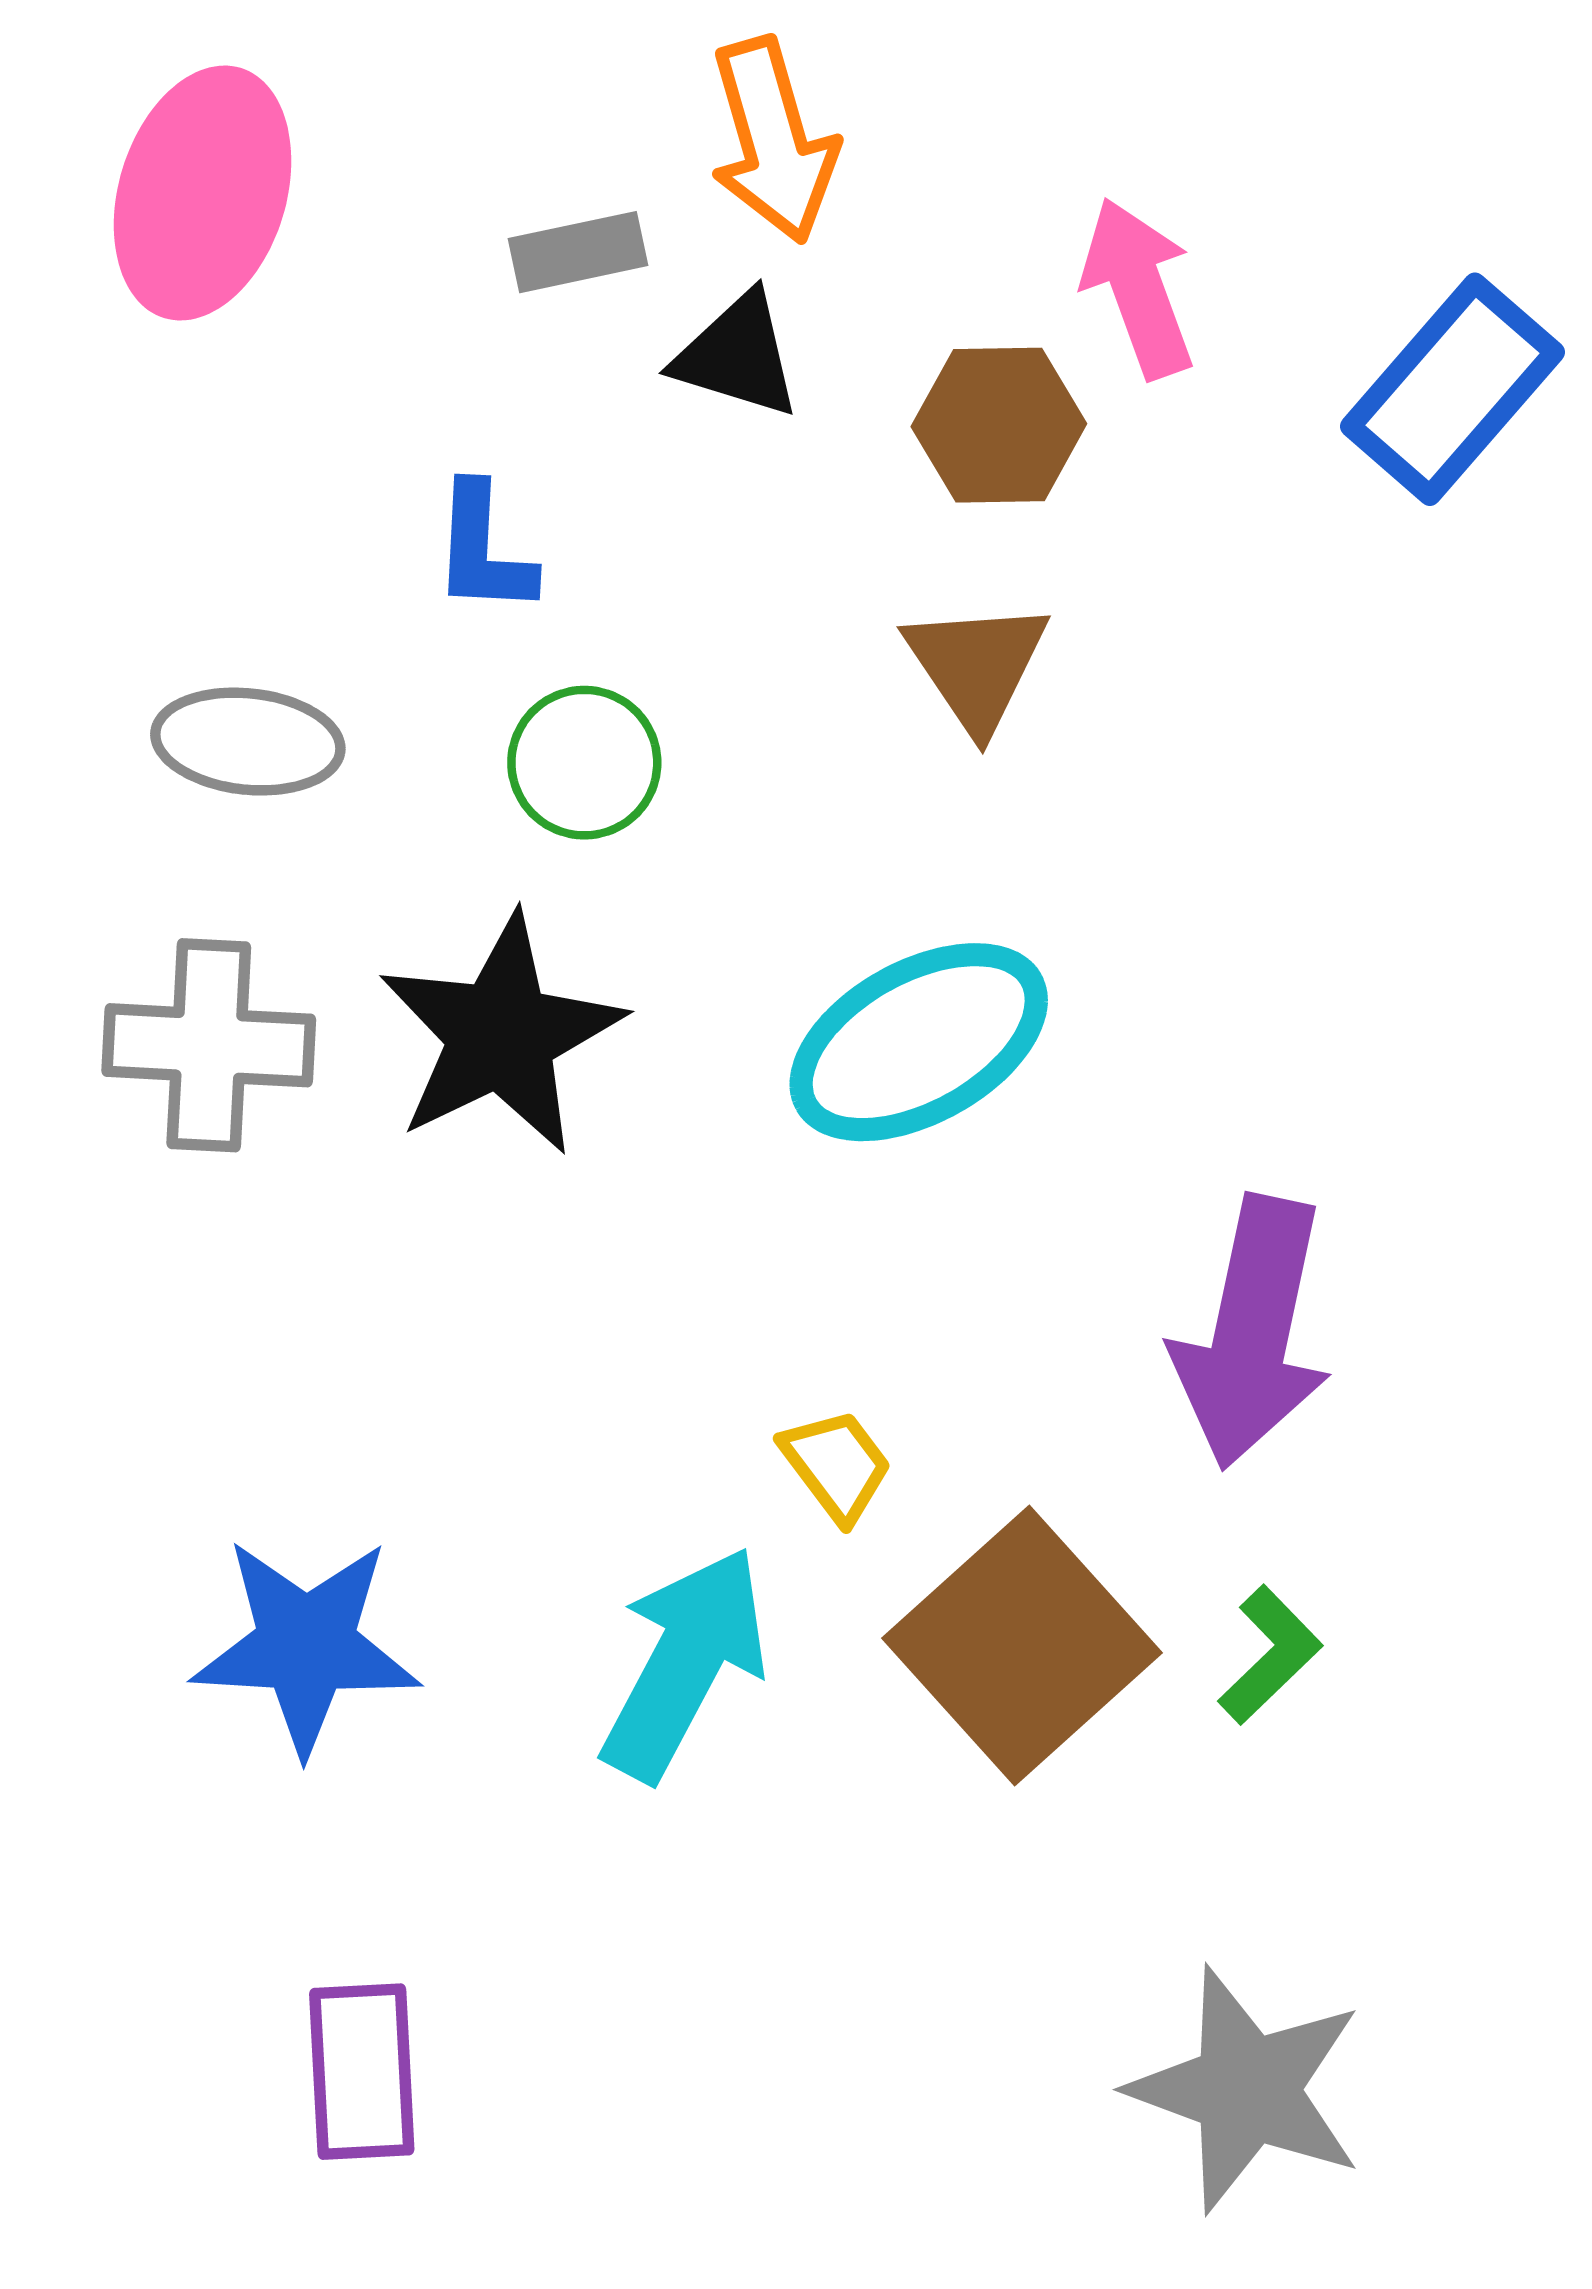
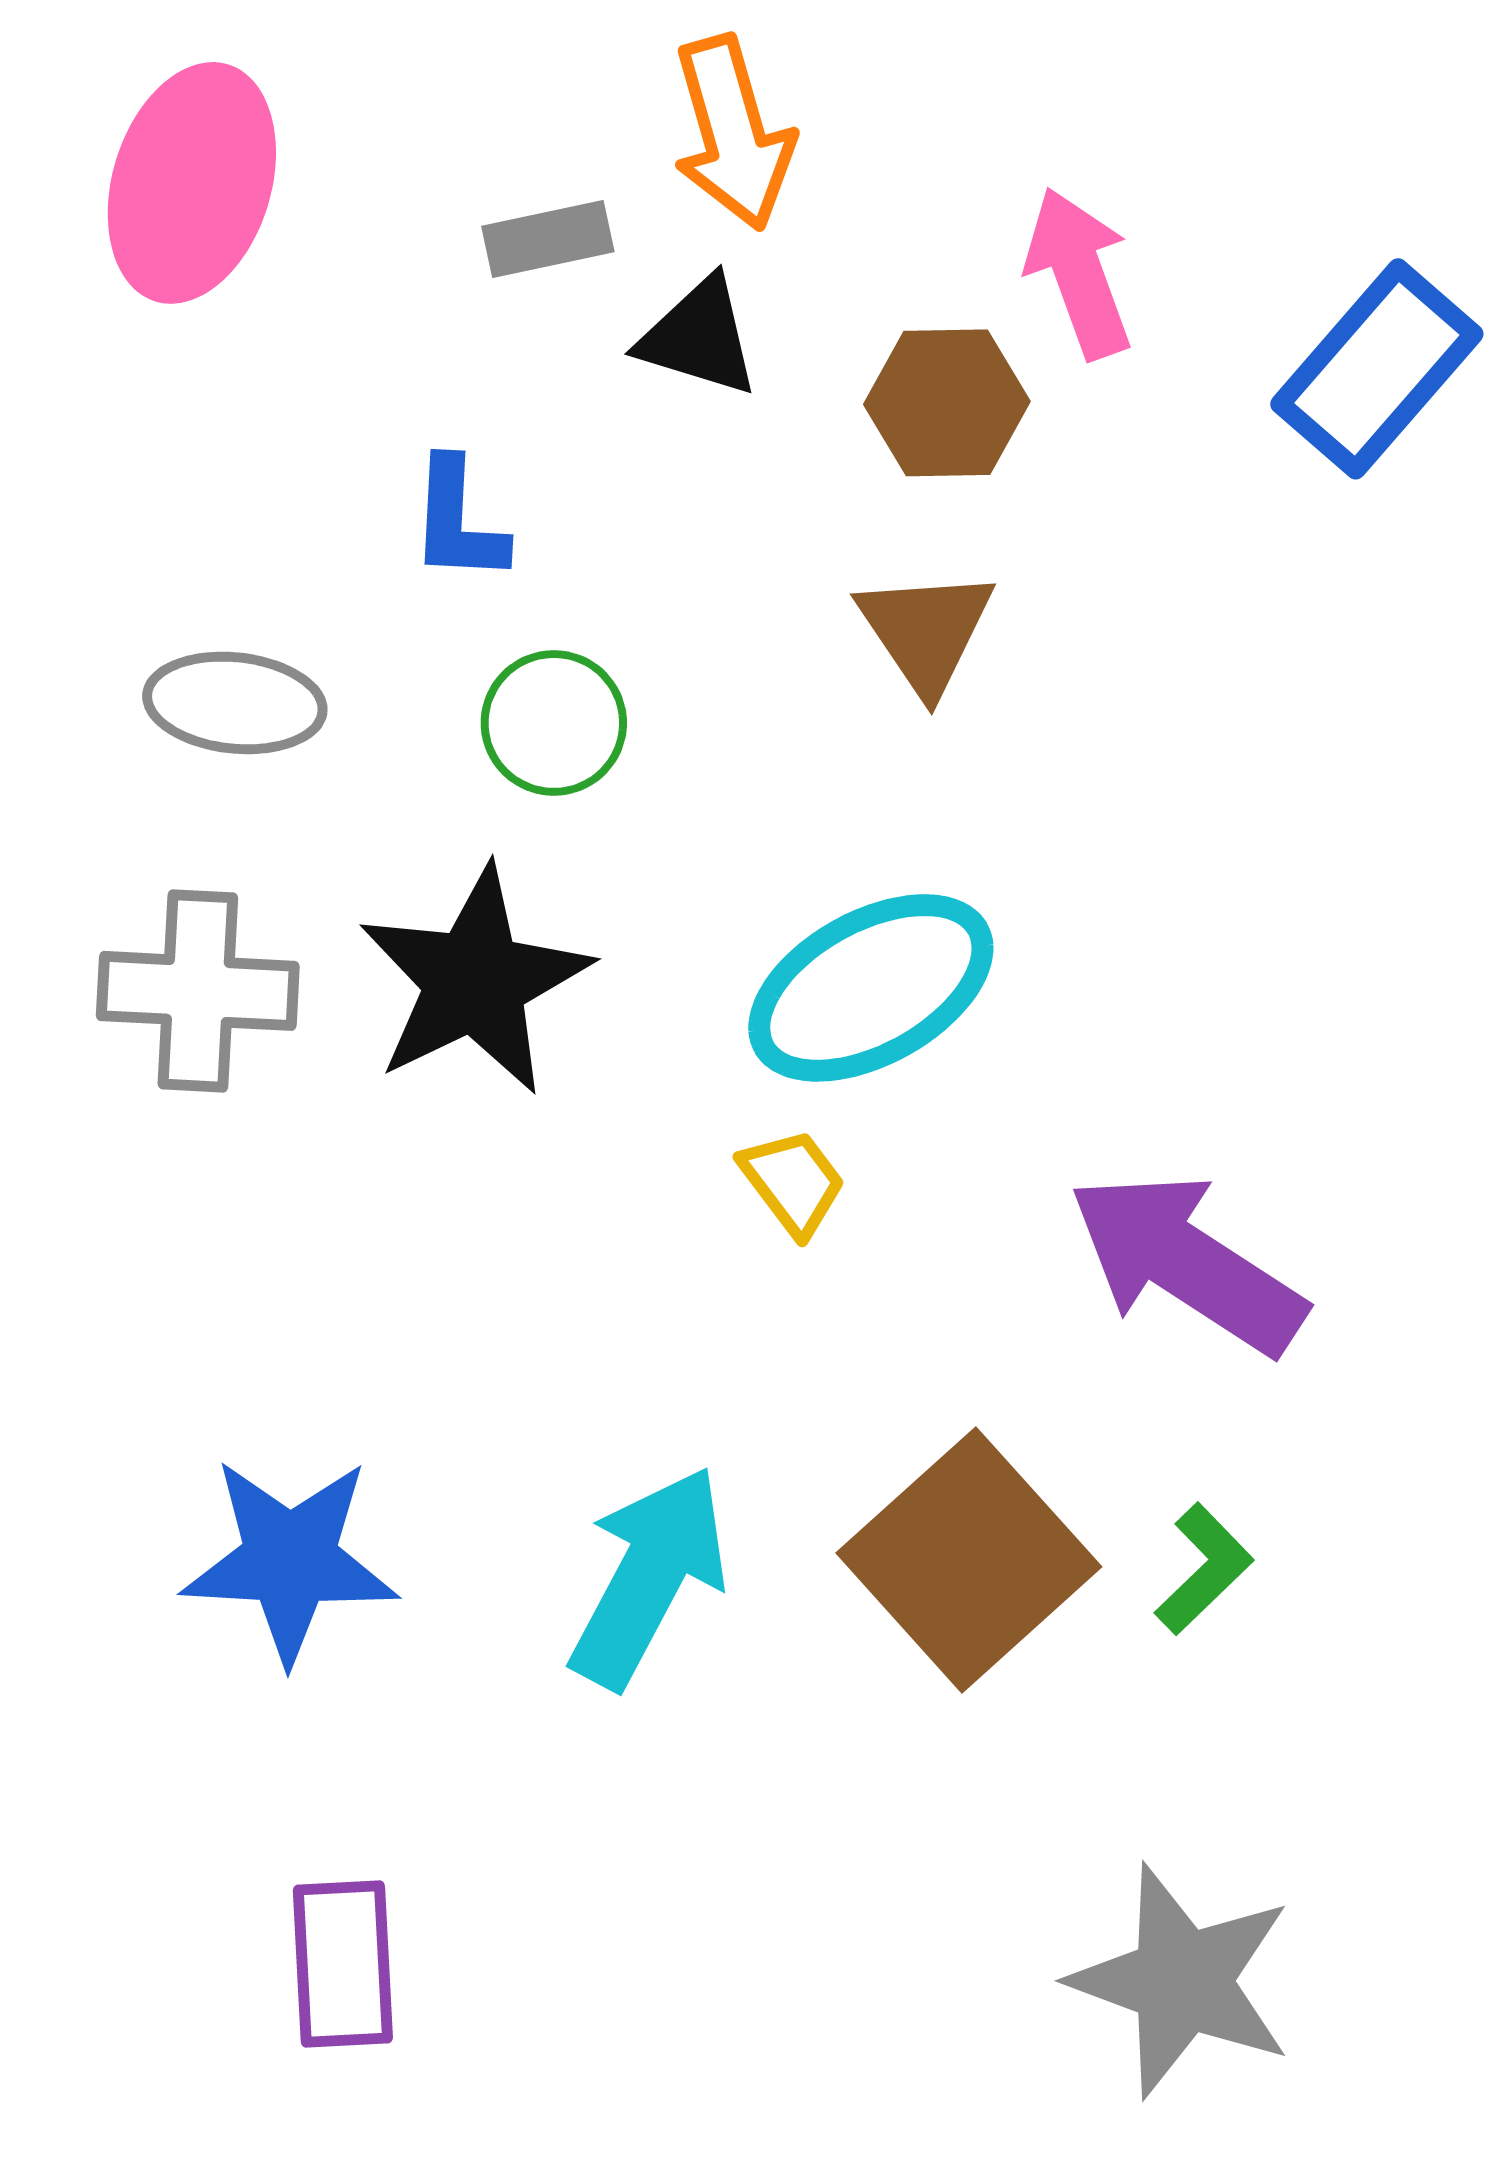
purple arrow: (1252, 1332) -> (1187, 1263), turned 111
yellow trapezoid: (836, 1465) -> (793, 1182), moved

